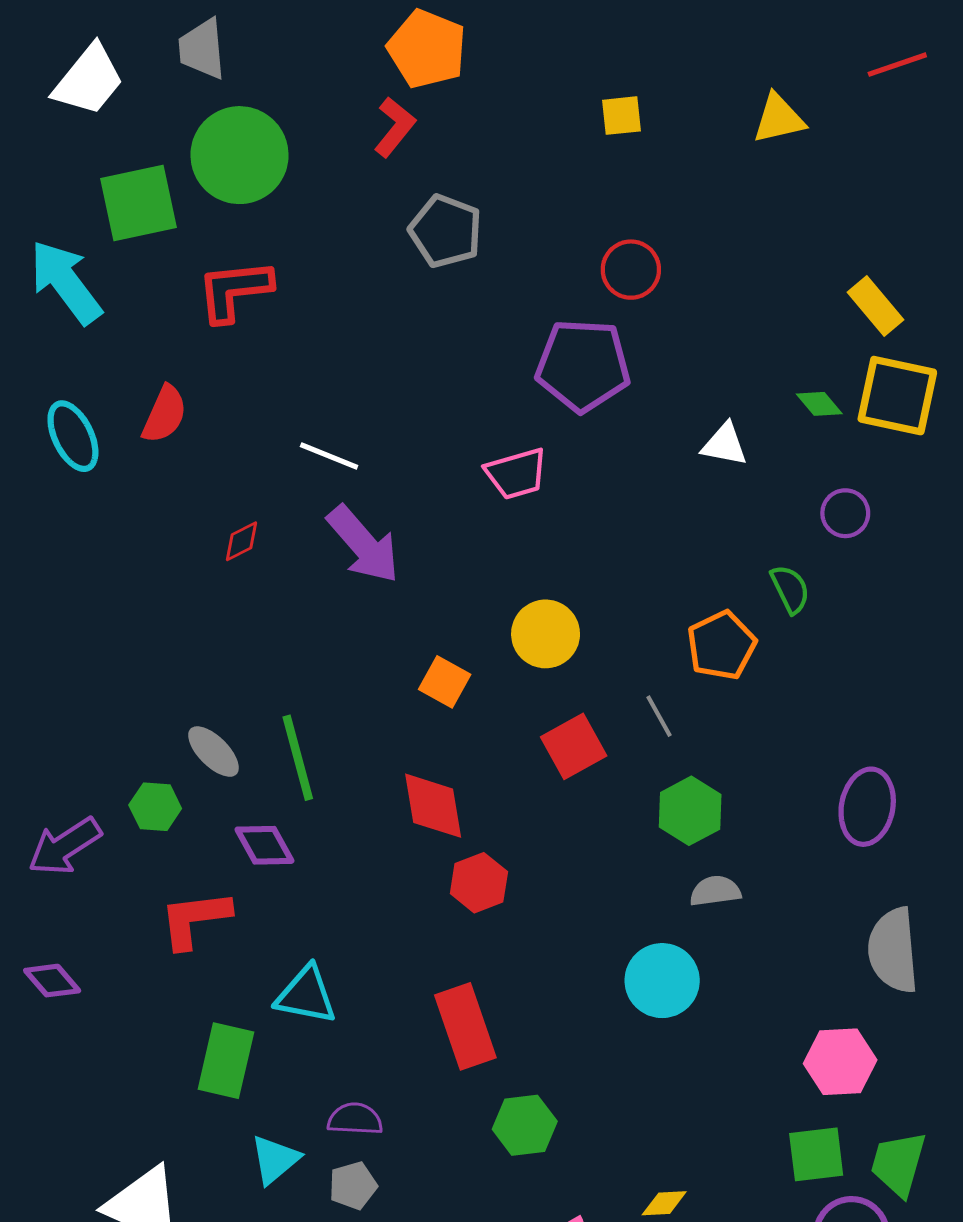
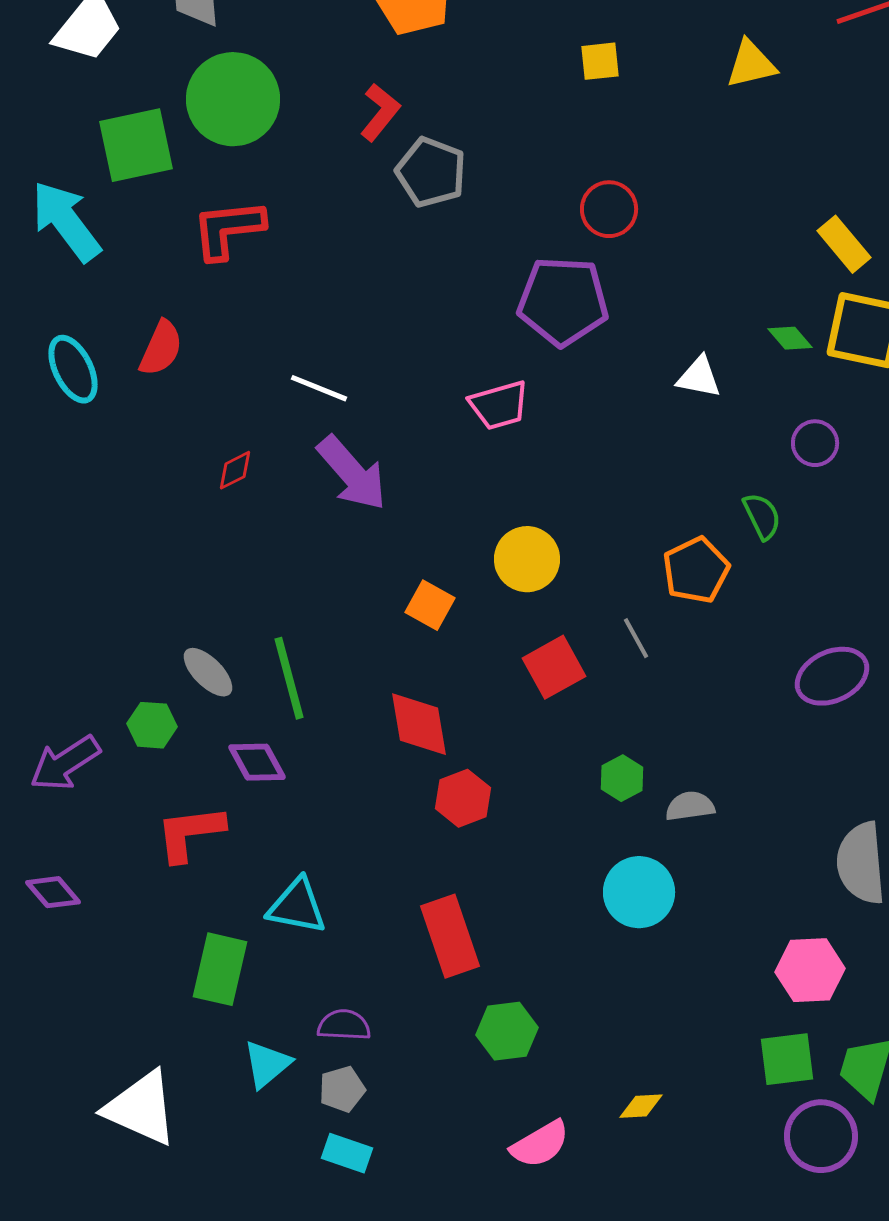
red L-shape: (395, 127) -> (380, 112), moved
purple ellipse: (867, 807) -> (832, 676), moved, turned 54
green hexagon: (690, 811) -> (622, 778), moved, size x0.7

